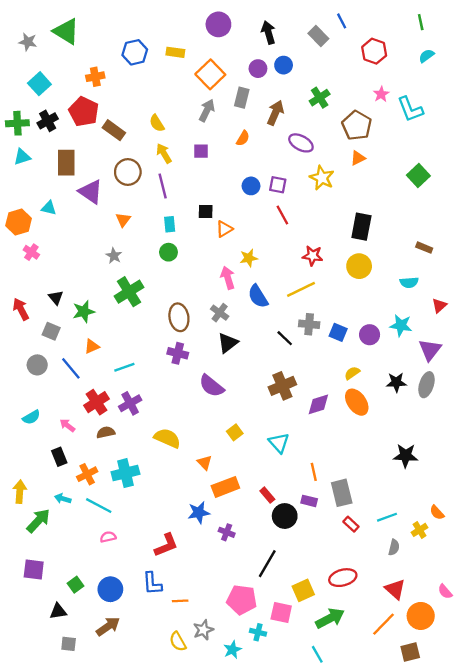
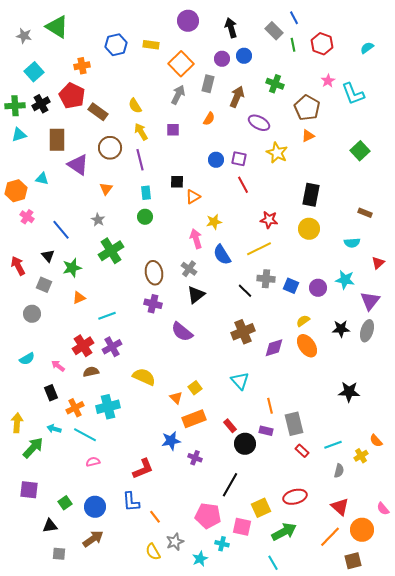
green line: (421, 22) -> (293, 45), moved
green cross: (320, 98) -> (275, 84), turned -36
blue line: (71, 368) -> (61, 230), moved
yellow square: (235, 432) -> (195, 388), moved
orange line: (180, 601) -> (155, 517), turned 56

